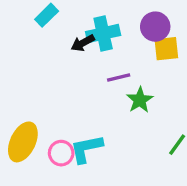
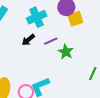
black arrow: (83, 43) -> (28, 40), moved

